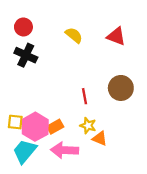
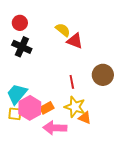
red triangle: (116, 36) -> (75, 41), moved
yellow square: (15, 122) -> (15, 114), moved
yellow star: (88, 126) -> (75, 107), size x1.5
cyan trapezoid: (25, 151) -> (17, 94), moved

